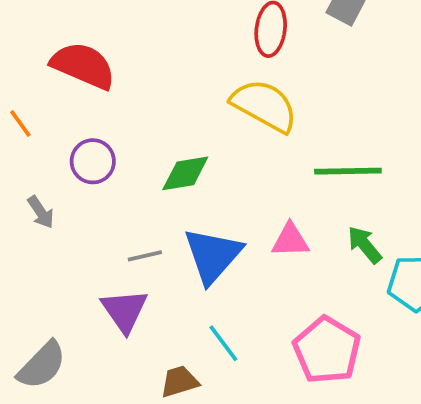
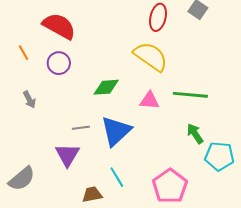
purple circle: (93, 161) -> (59, 63), moved
pink triangle: (290, 240) -> (149, 100), moved

